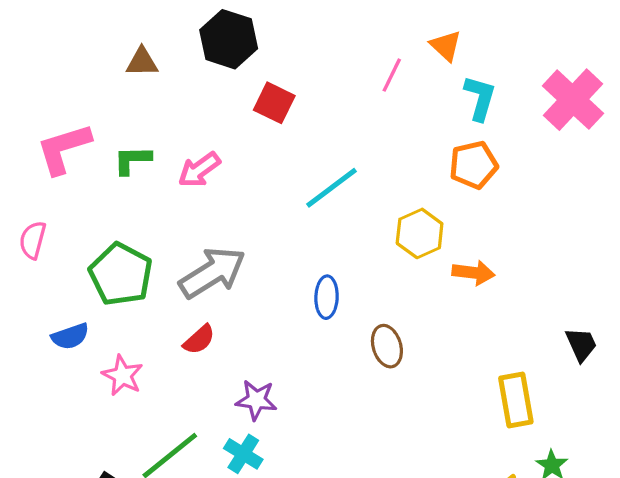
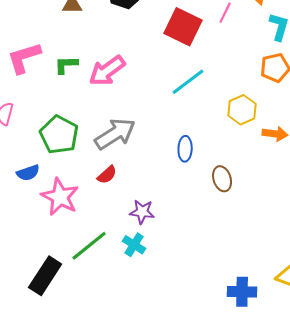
red square: (274, 103) -> (183, 27), moved, size x1.5
pink arrow: (199, 170) -> (107, 71), size x1.4
pink star: (122, 376) -> (60, 197), size x1.5

